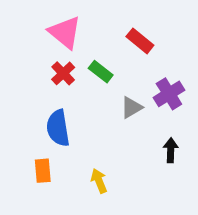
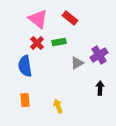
red rectangle: (140, 41) -> (70, 18), moved
green rectangle: (101, 72) -> (59, 42), turned -48
blue semicircle: (58, 128) -> (25, 66), moved

